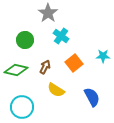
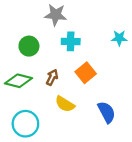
gray star: (48, 13) -> (56, 15), turned -30
cyan cross: (61, 36) -> (71, 41), turned -35
cyan star: (103, 56) -> (119, 38), moved

